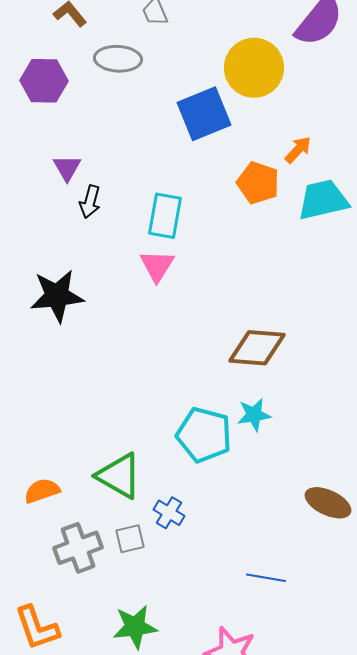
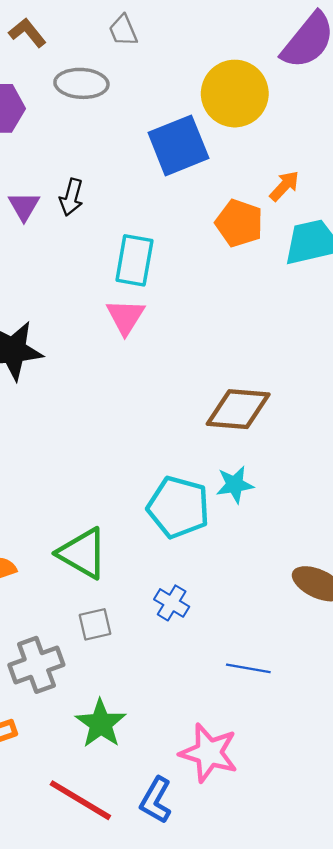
black arrow: (90, 202) -> (71, 197), moved
blue cross: (169, 513) -> (172, 603), moved
gray cross: (78, 548) -> (36, 665), moved
green star: (135, 627) -> (101, 724), turned -30

